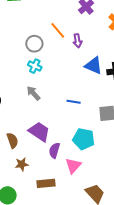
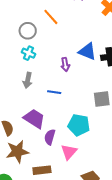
purple arrow: (77, 41) -> (65, 64), moved
gray arrow: (33, 93) -> (28, 80), turned -126
blue line: (74, 102) -> (54, 92), moved
brown star: (22, 164) -> (17, 152), size x1.6

